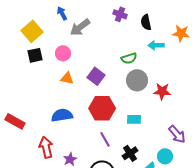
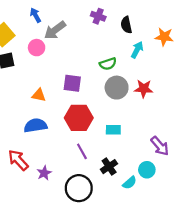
cyan arrow: (156, 45) -> (137, 50), turned 119
pink circle: (63, 53) -> (37, 48), moved
purple square: (96, 76) -> (72, 83), turned -30
orange triangle: (67, 78) -> (39, 95), moved
red star: (162, 91) -> (144, 89), moved
red arrow: (46, 147) -> (18, 160), turned -30

